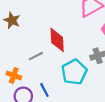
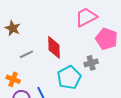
gray line: (36, 56) -> (26, 54), moved

